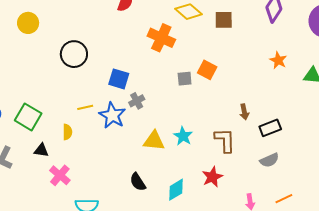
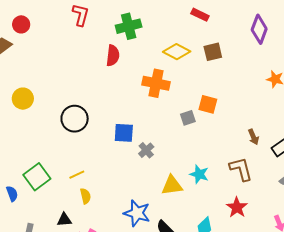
yellow line: (85, 107) -> (77, 175), moved
blue star: (112, 115) -> (137, 213), moved
green square: (28, 117) -> (37, 177), moved, turned 36

